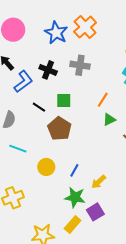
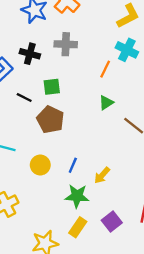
orange line: (103, 100) -> (105, 69), moved
purple square: (95, 212) -> (112, 222), moved

